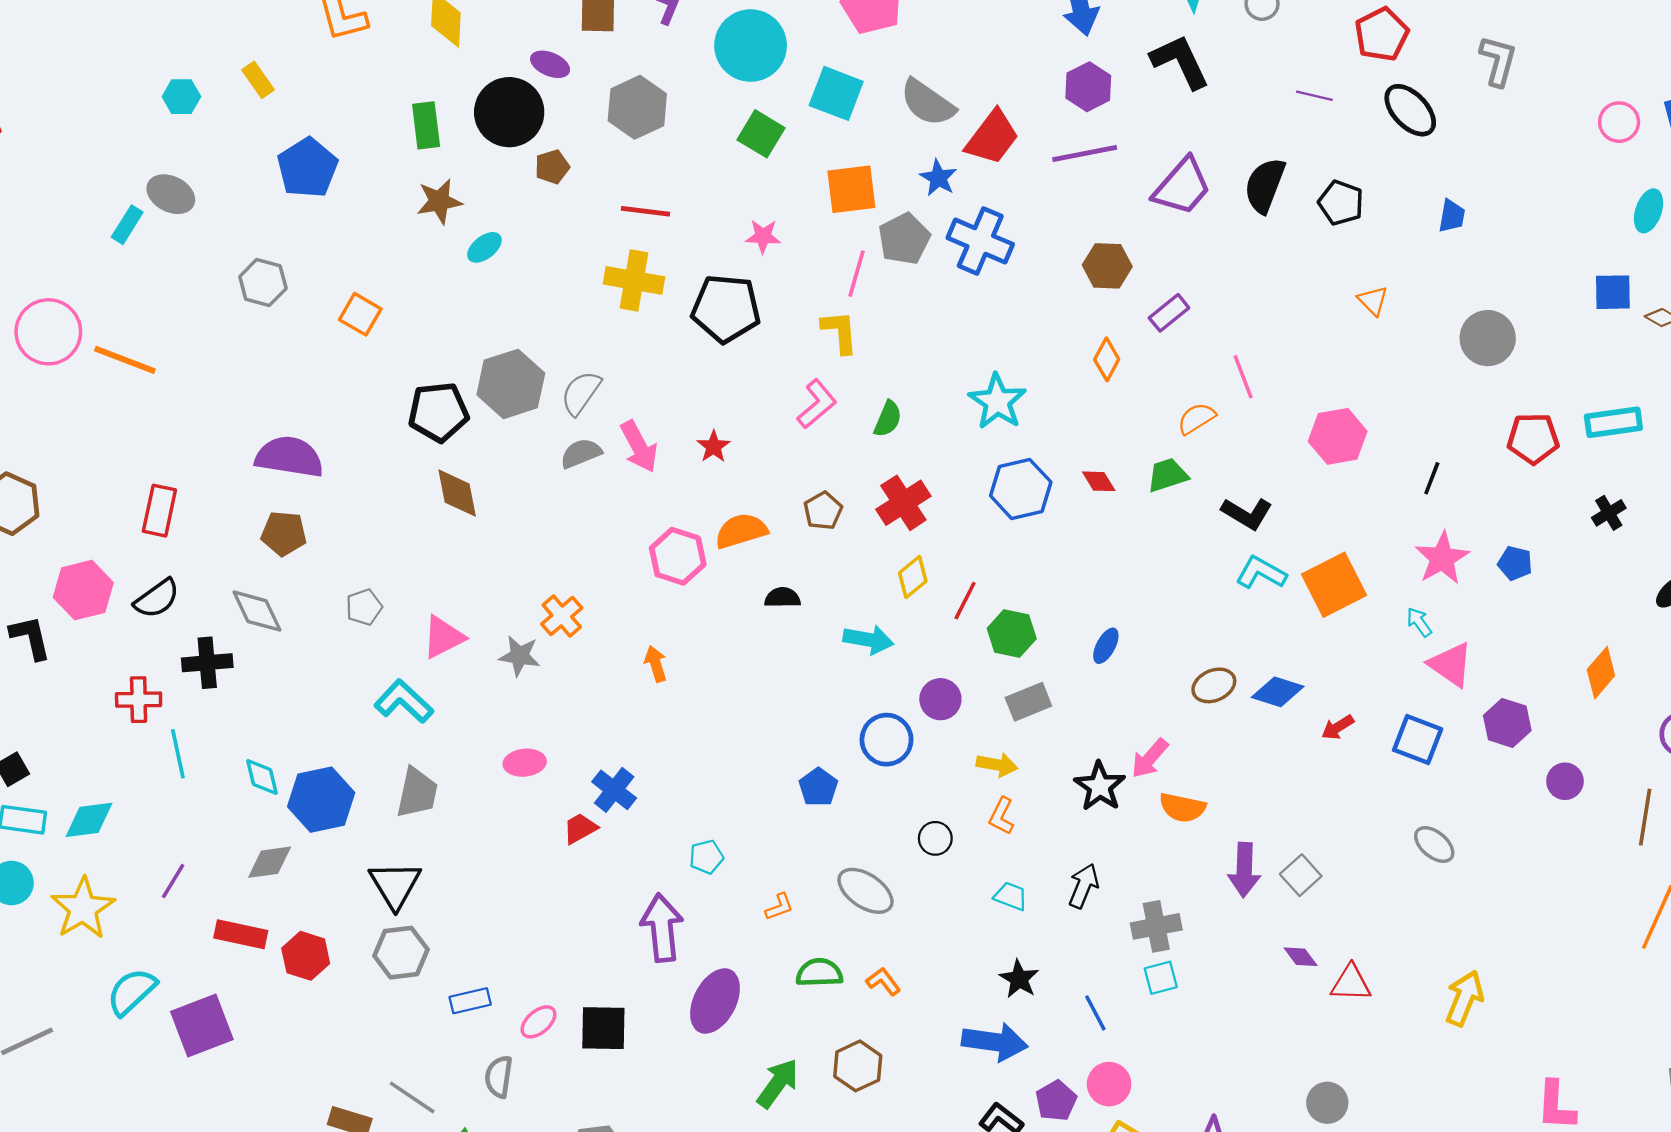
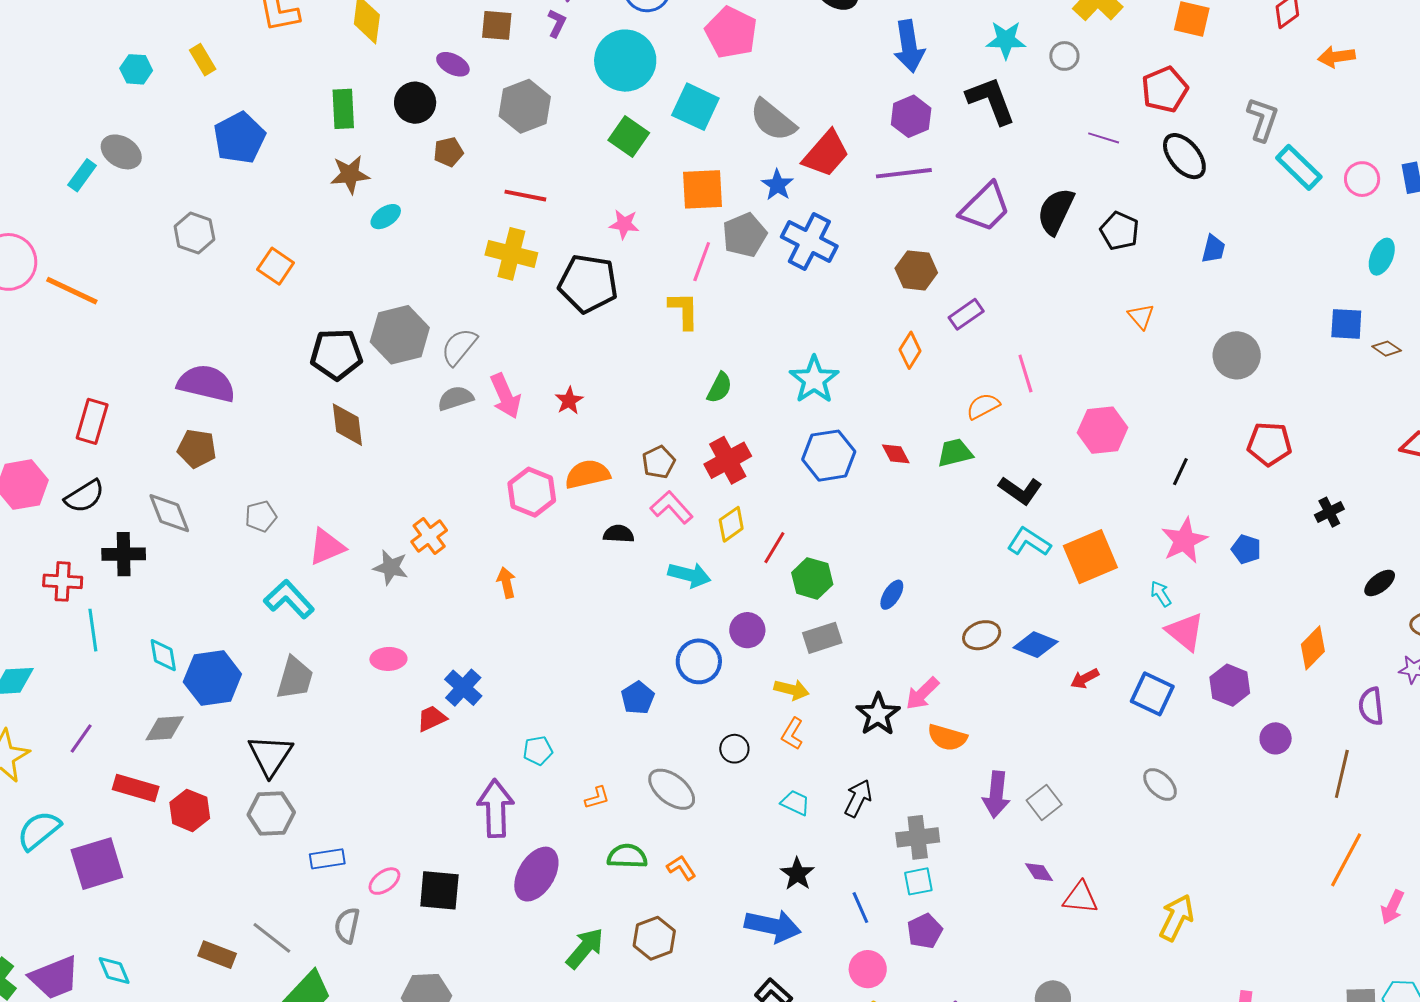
black circle: (509, 112) -> (415, 103), size x0.7
pink L-shape: (817, 404) -> (672, 507), moved, turned -96
cyan rectangle: (1613, 422) -> (1299, 167), moved, turned 48
purple pentagon: (1056, 1101) -> (925, 931), moved

